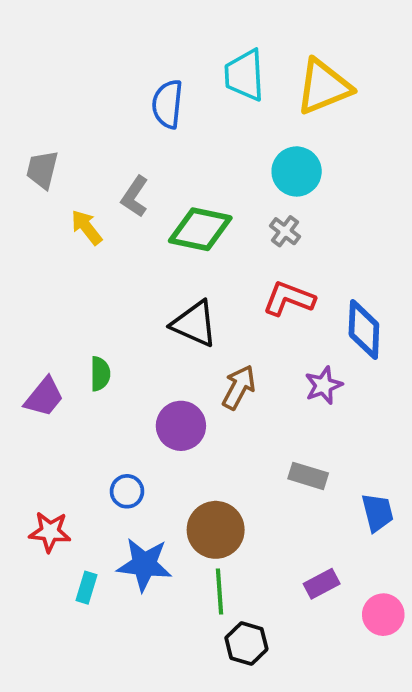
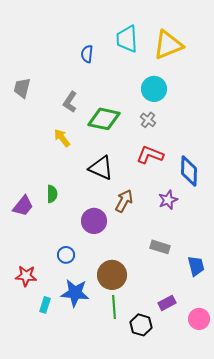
blue semicircle: (167, 104) -> (87, 54), size x0.7
yellow arrow: (87, 227) -> (62, 138), moved
black hexagon: (246, 644) -> (141, 325), moved

